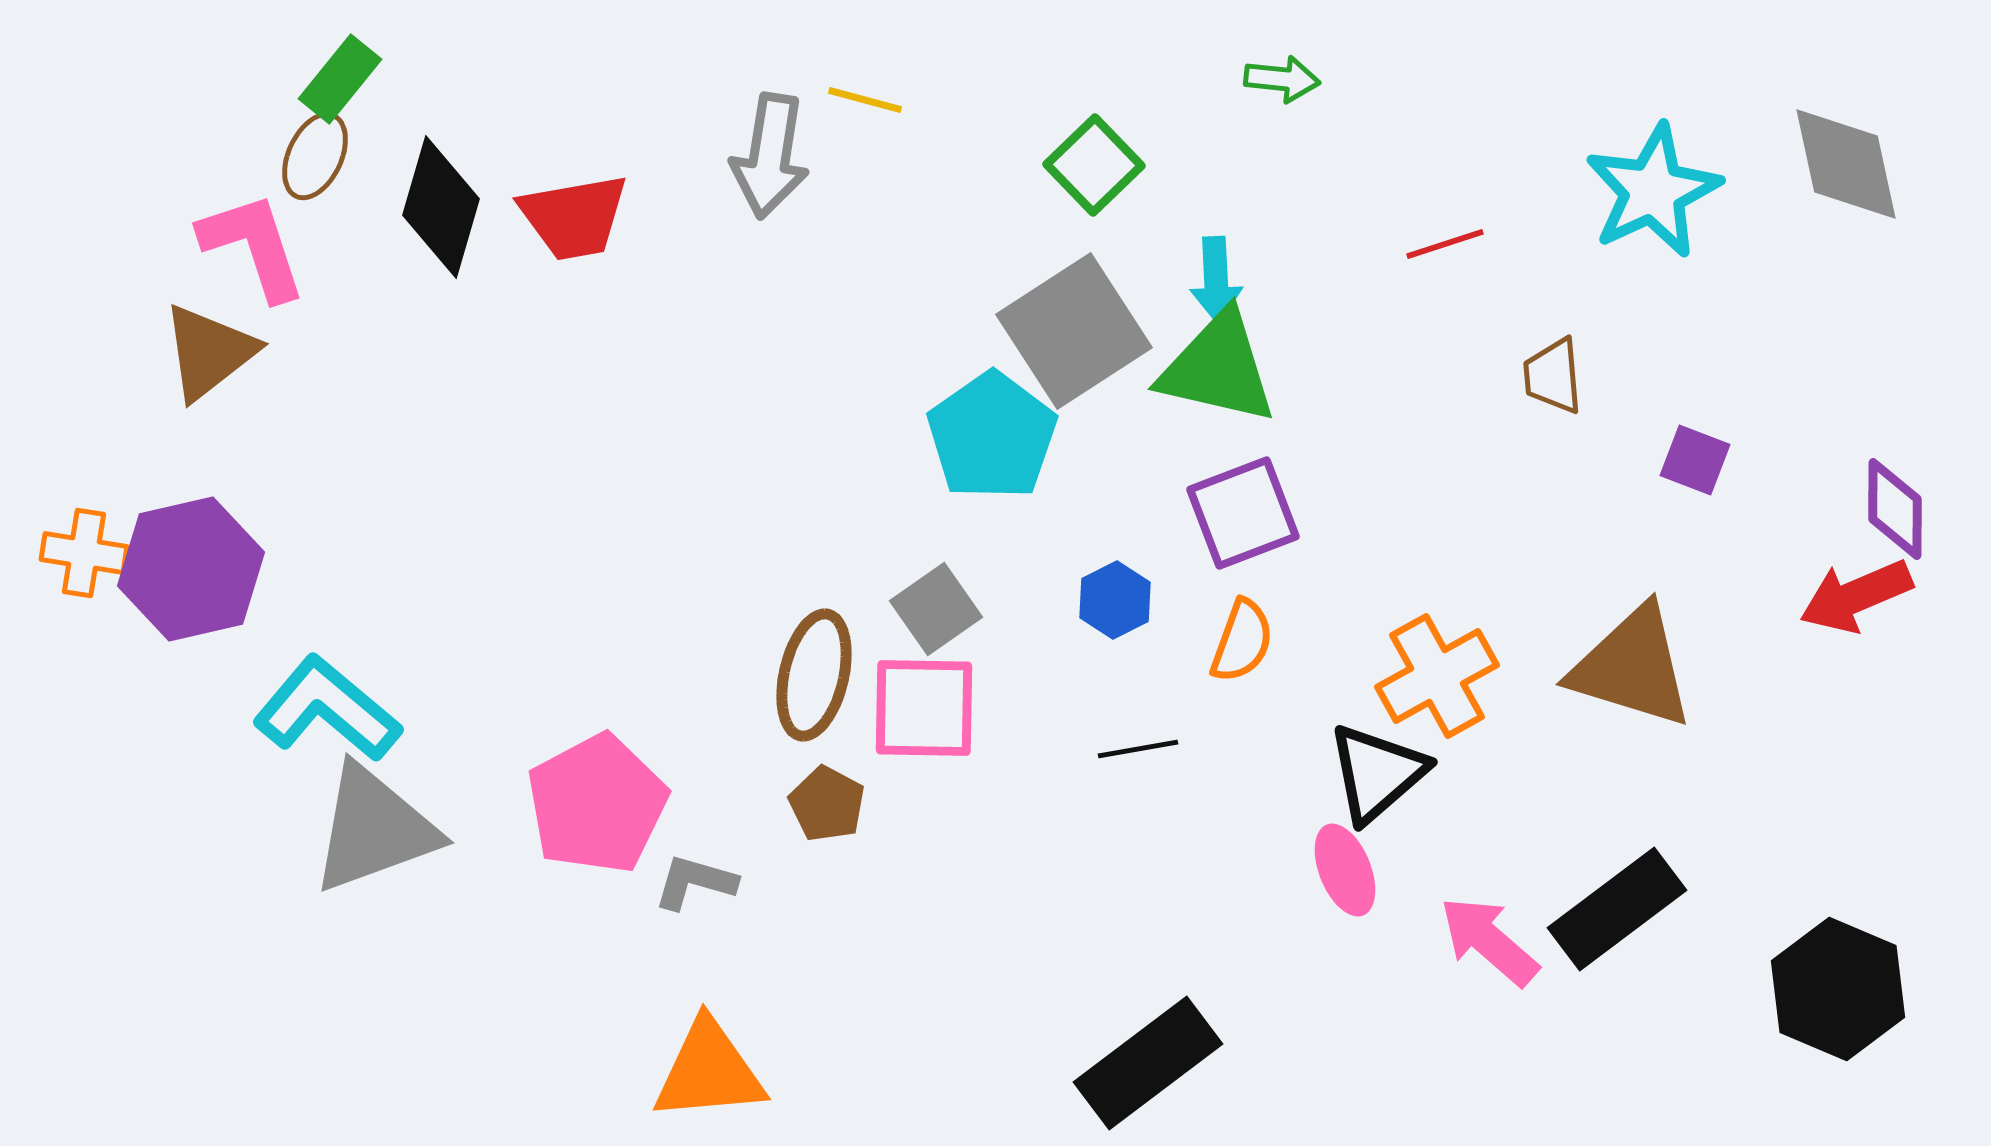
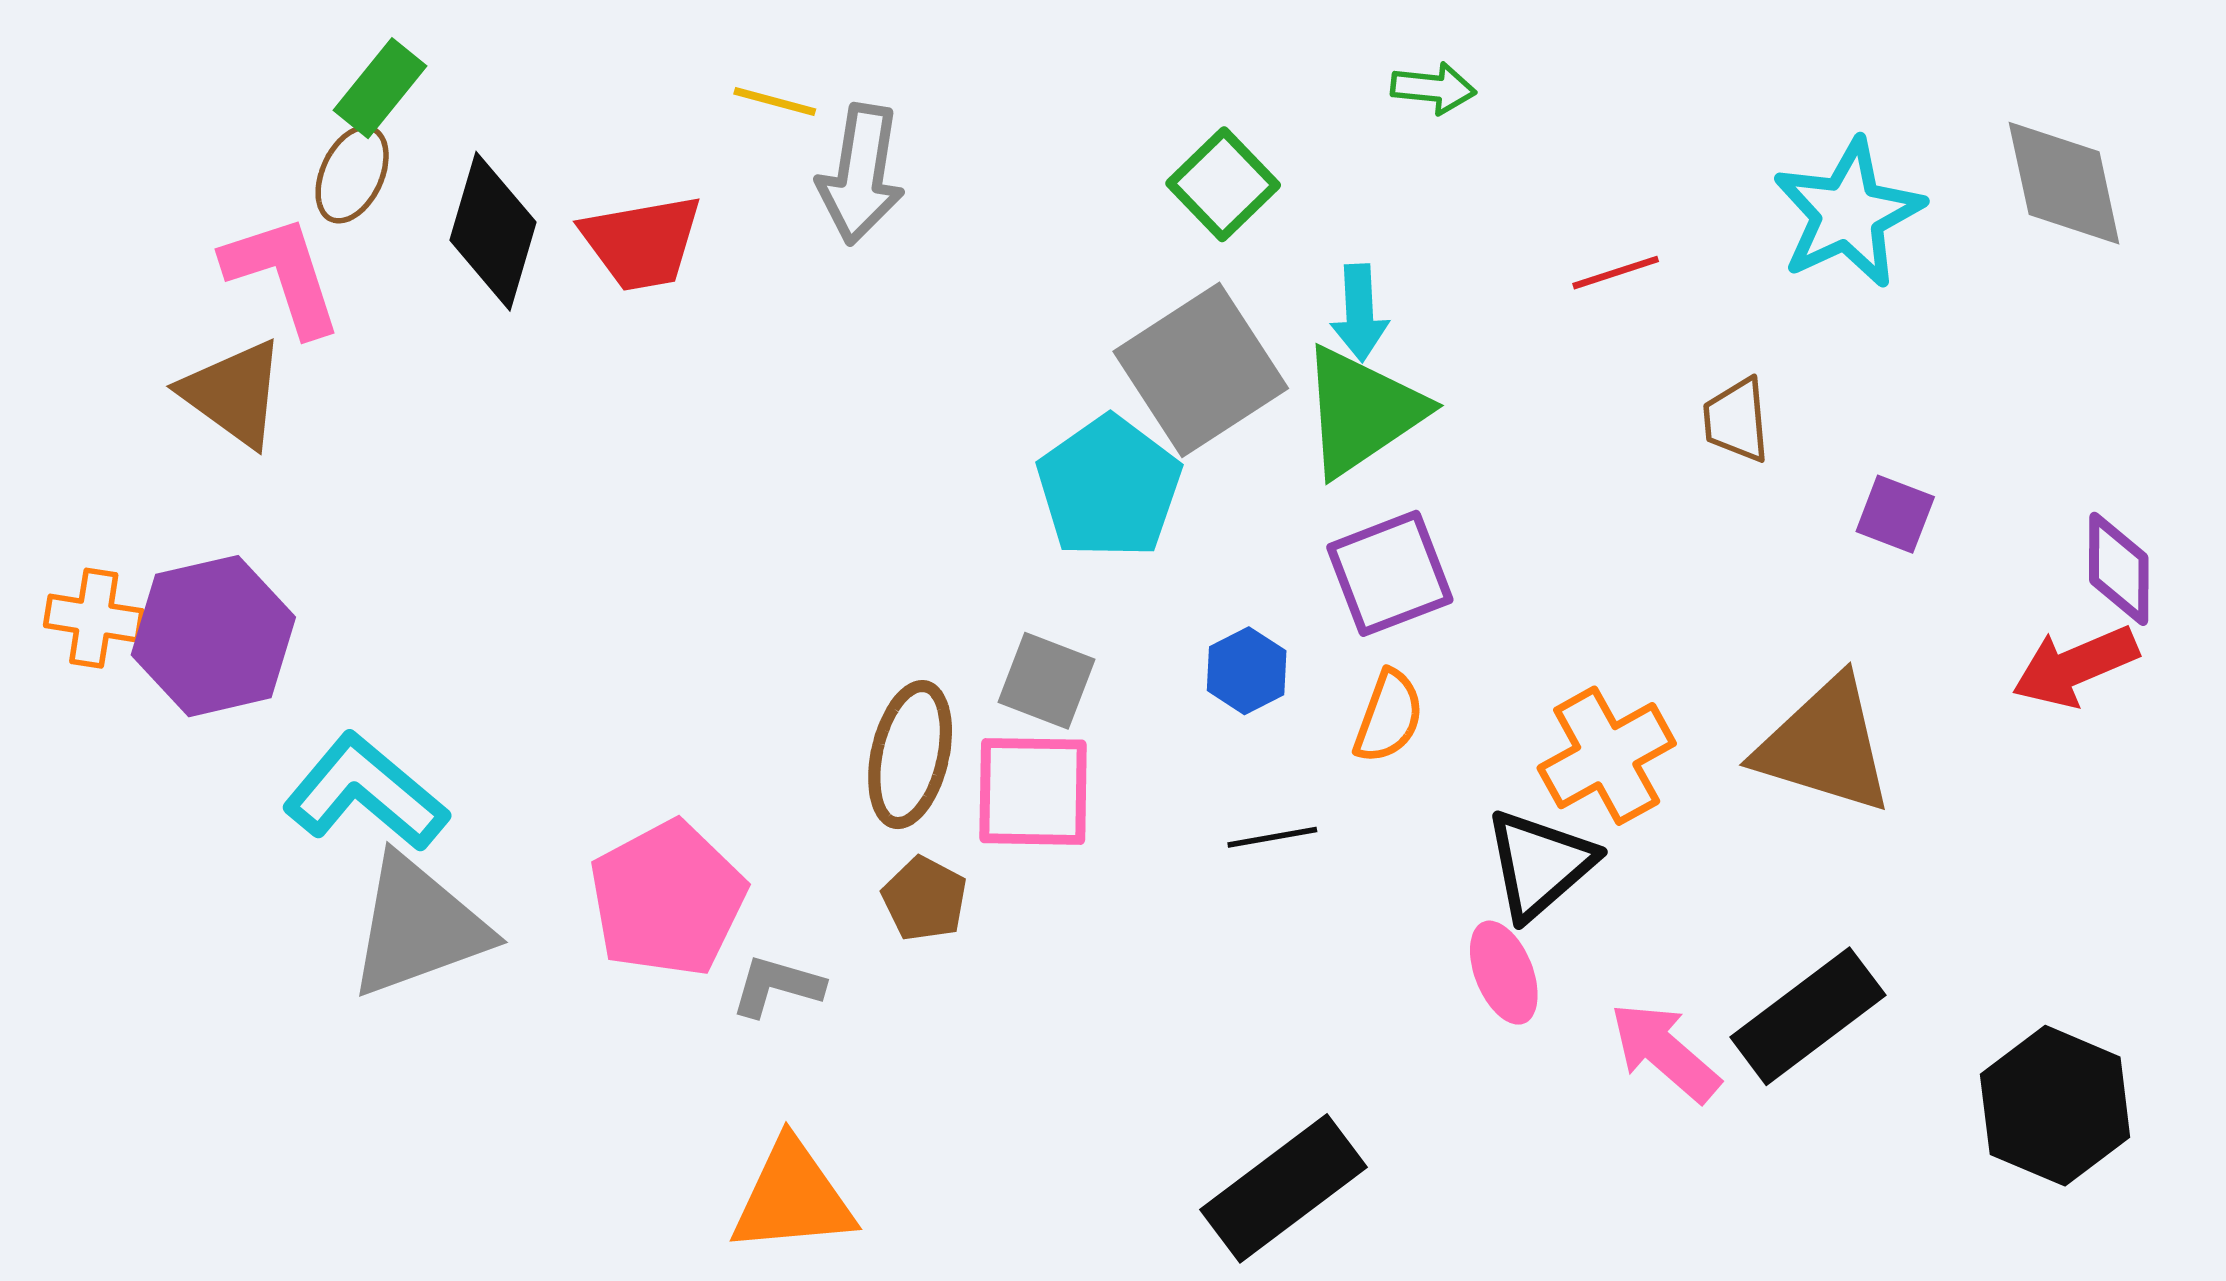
yellow line: (865, 100) -> (775, 102), moved
brown triangle: (209, 352) -> (234, 393), turned -46
green triangle: (1218, 368) -> (1362, 411), turned -47
gray square: (936, 609) -> (1046, 681), turned -34

